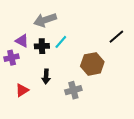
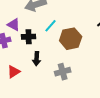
black cross: (42, 46) -> (29, 37), moved
brown hexagon: (92, 64) -> (71, 39), moved

